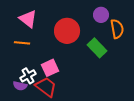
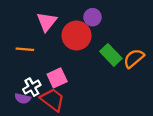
purple circle: (101, 15) -> (93, 17), moved
pink triangle: (28, 19) -> (47, 22), moved, turned 30
orange semicircle: (117, 29) -> (134, 58), moved, turned -120

